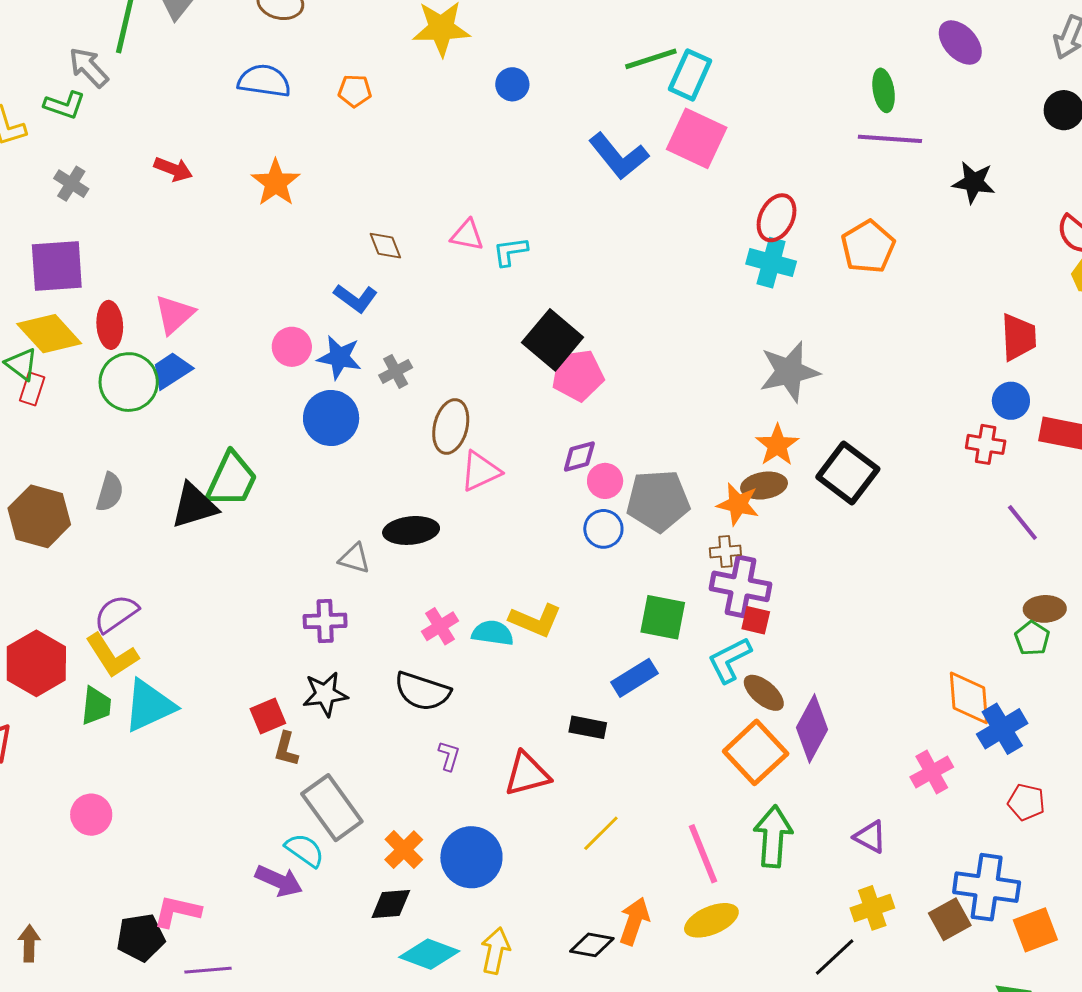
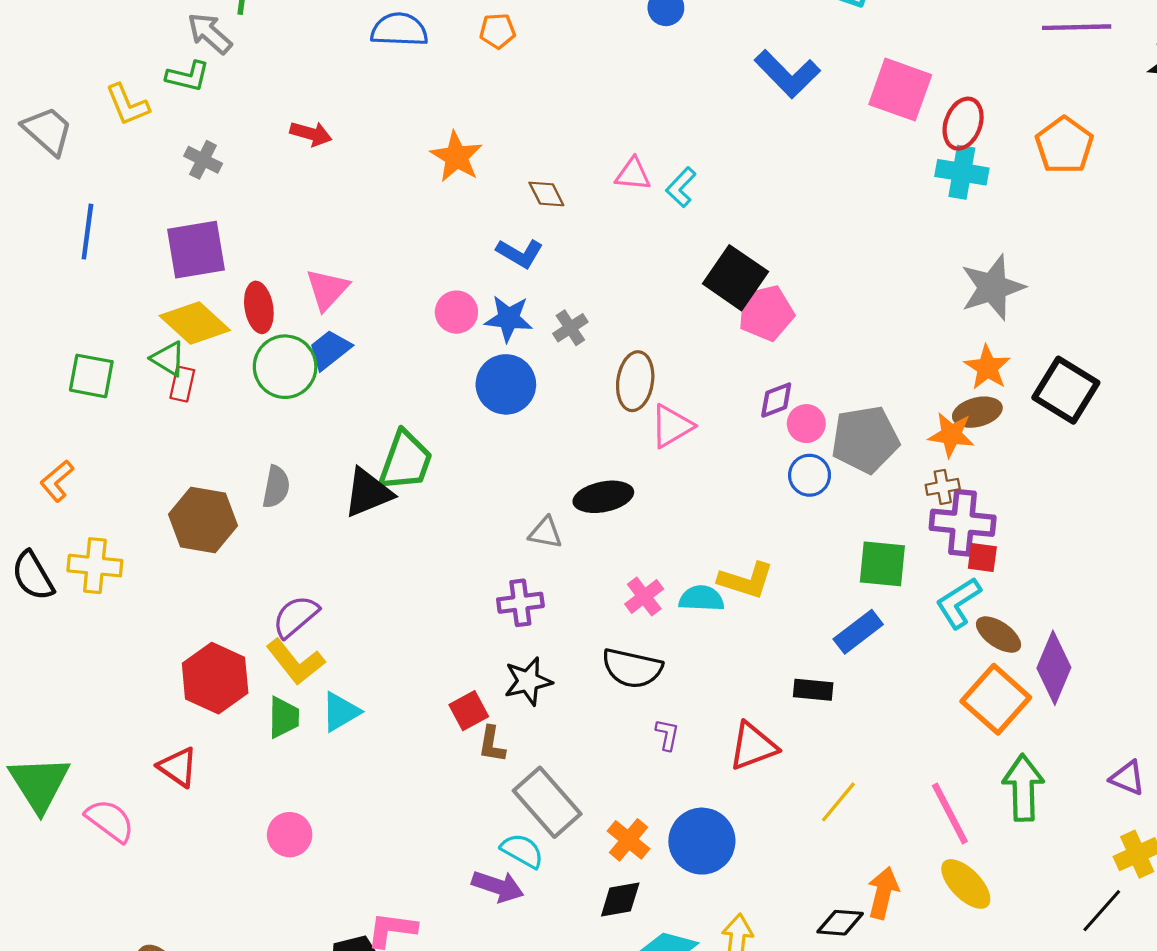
pink square: (697, 138) -> (900, 90), moved
orange star: (276, 183) -> (456, 157), moved
cyan L-shape: (510, 251) -> (681, 187), turned -33
cyan triangle: (149, 706) -> (341, 712), size x0.7
yellow ellipse: (711, 920) -> (966, 884), turned 74

